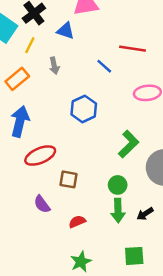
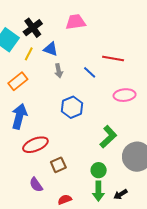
blue triangle: (66, 31) -> (51, 49), moved
gray arrow: (54, 66) -> (59, 71), moved
brown square: (69, 179) -> (58, 165), turned -35

